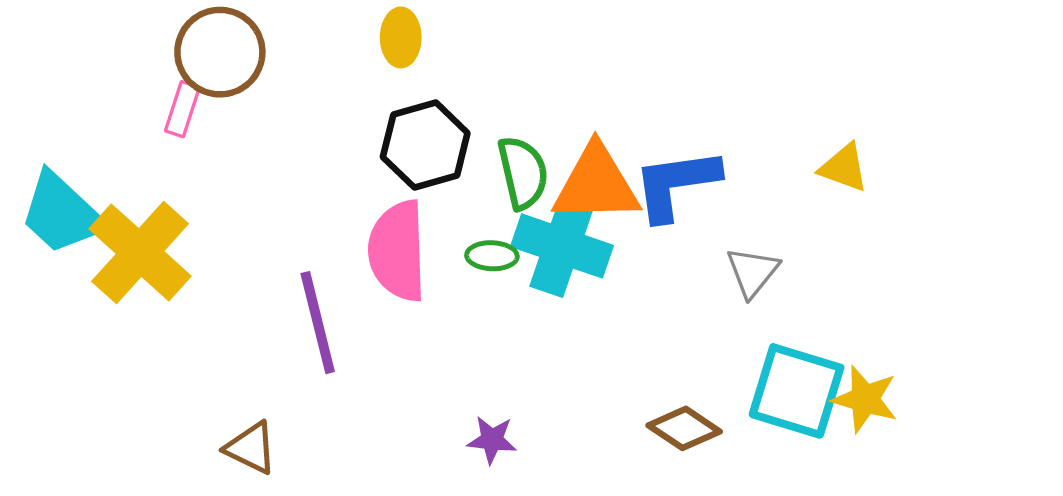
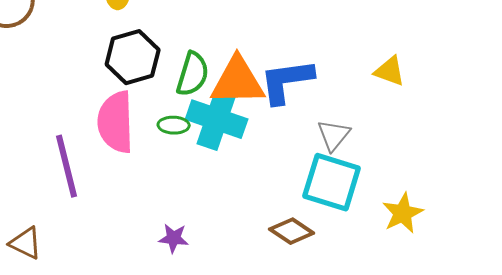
green semicircle: (523, 173) -> (193, 74), turned 30
cyan square: (797, 391) -> (332, 182), moved
yellow star: (865, 399) -> (403, 213), turned 30

